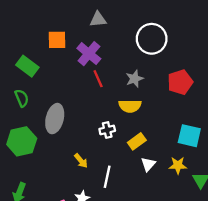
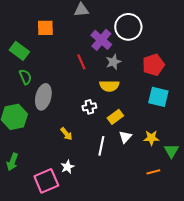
purple cross: (89, 54) -> (101, 40), moved
green semicircle: (22, 98) -> (25, 77), moved
cyan square: (189, 136) -> (158, 97), moved
white line: (107, 177) -> (101, 146), moved

